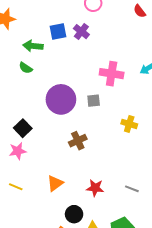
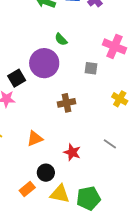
green semicircle: (26, 68) -> (61, 39), moved
purple circle: (61, 99) -> (44, 63), moved
gray line: (132, 189) -> (110, 144), moved

